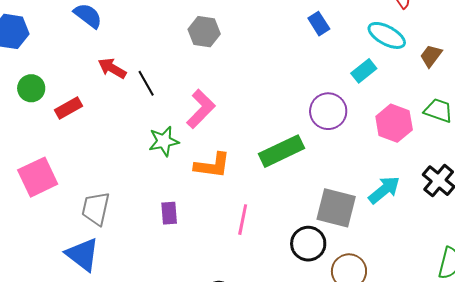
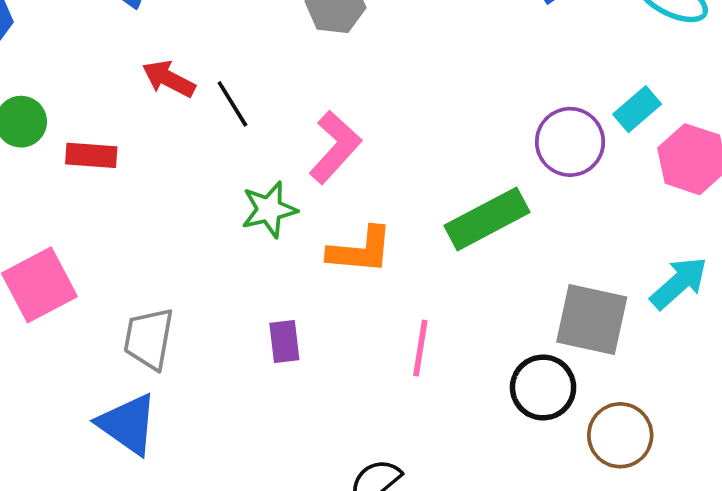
cyan rectangle: (364, 71) -> (637, 109), moved
red rectangle: (69, 108) -> (91, 155), turned 36

